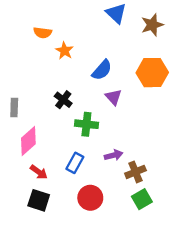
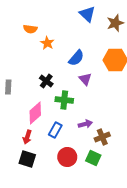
pink diamond: (28, 141) -> (35, 113), moved
red arrow: (39, 172) -> (27, 137), turned 72
green square: (142, 199) -> (93, 158), moved, turned -35

